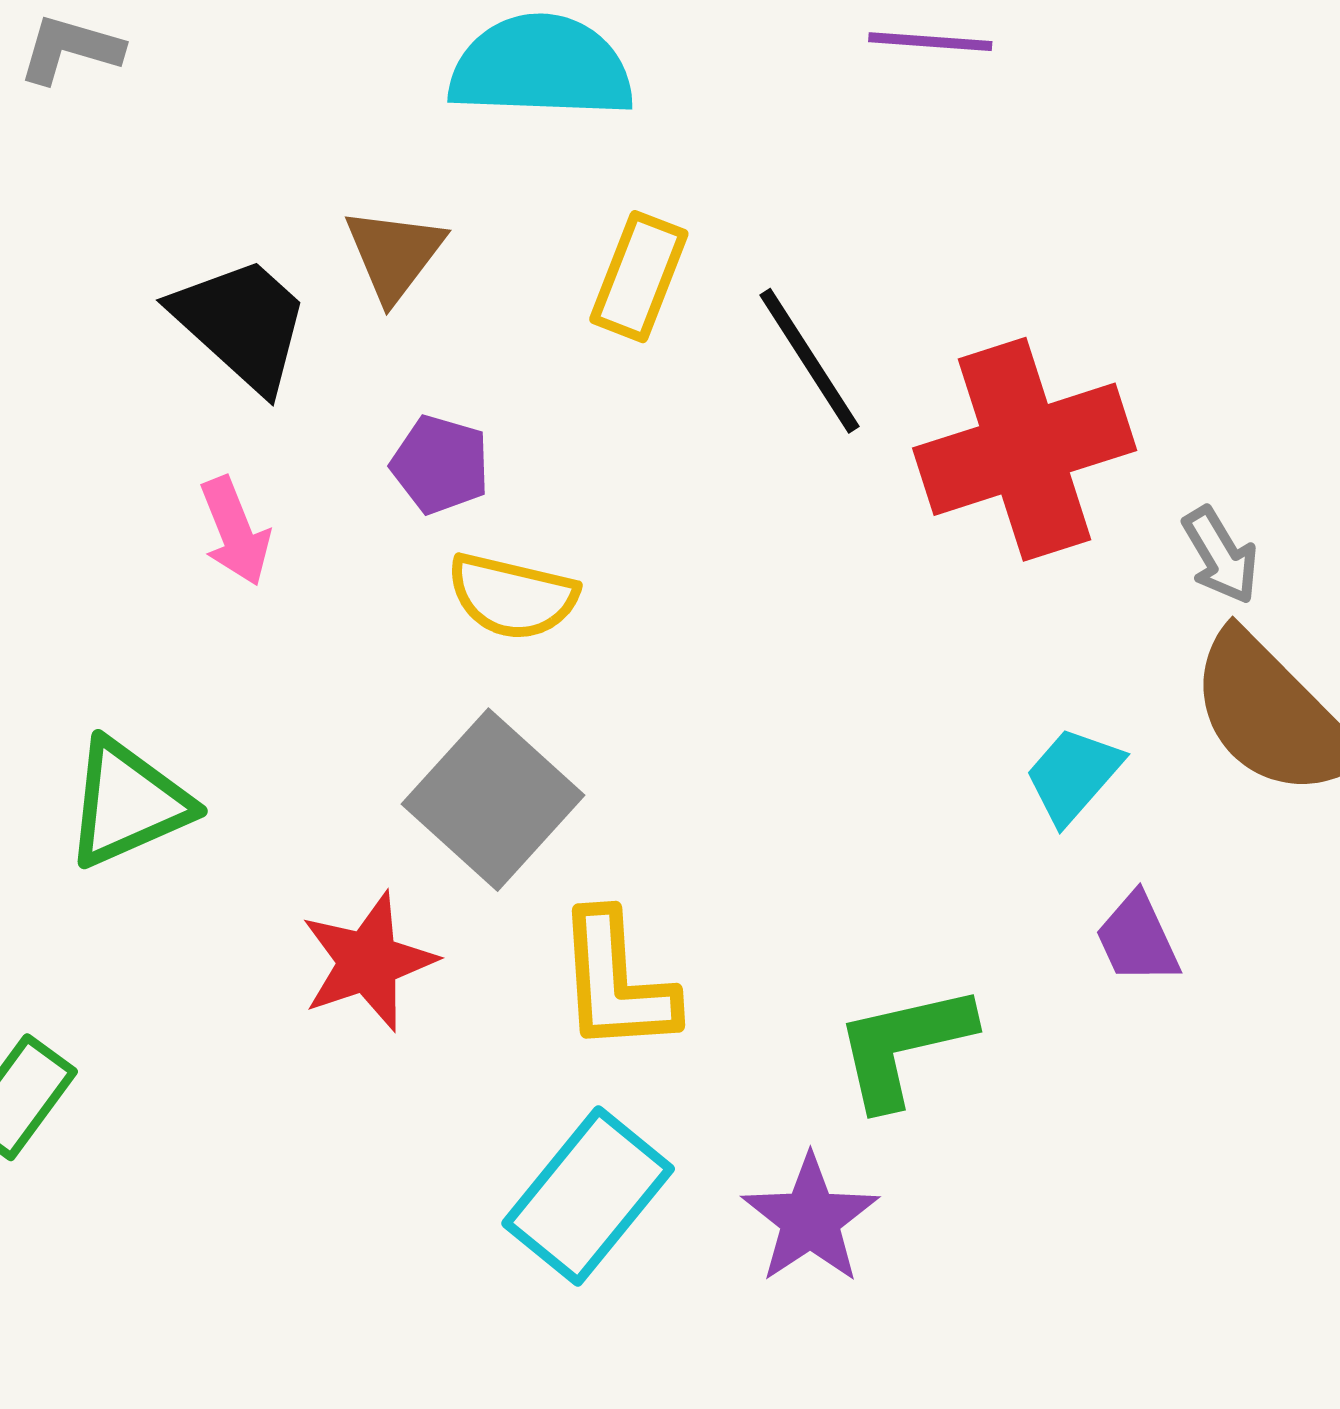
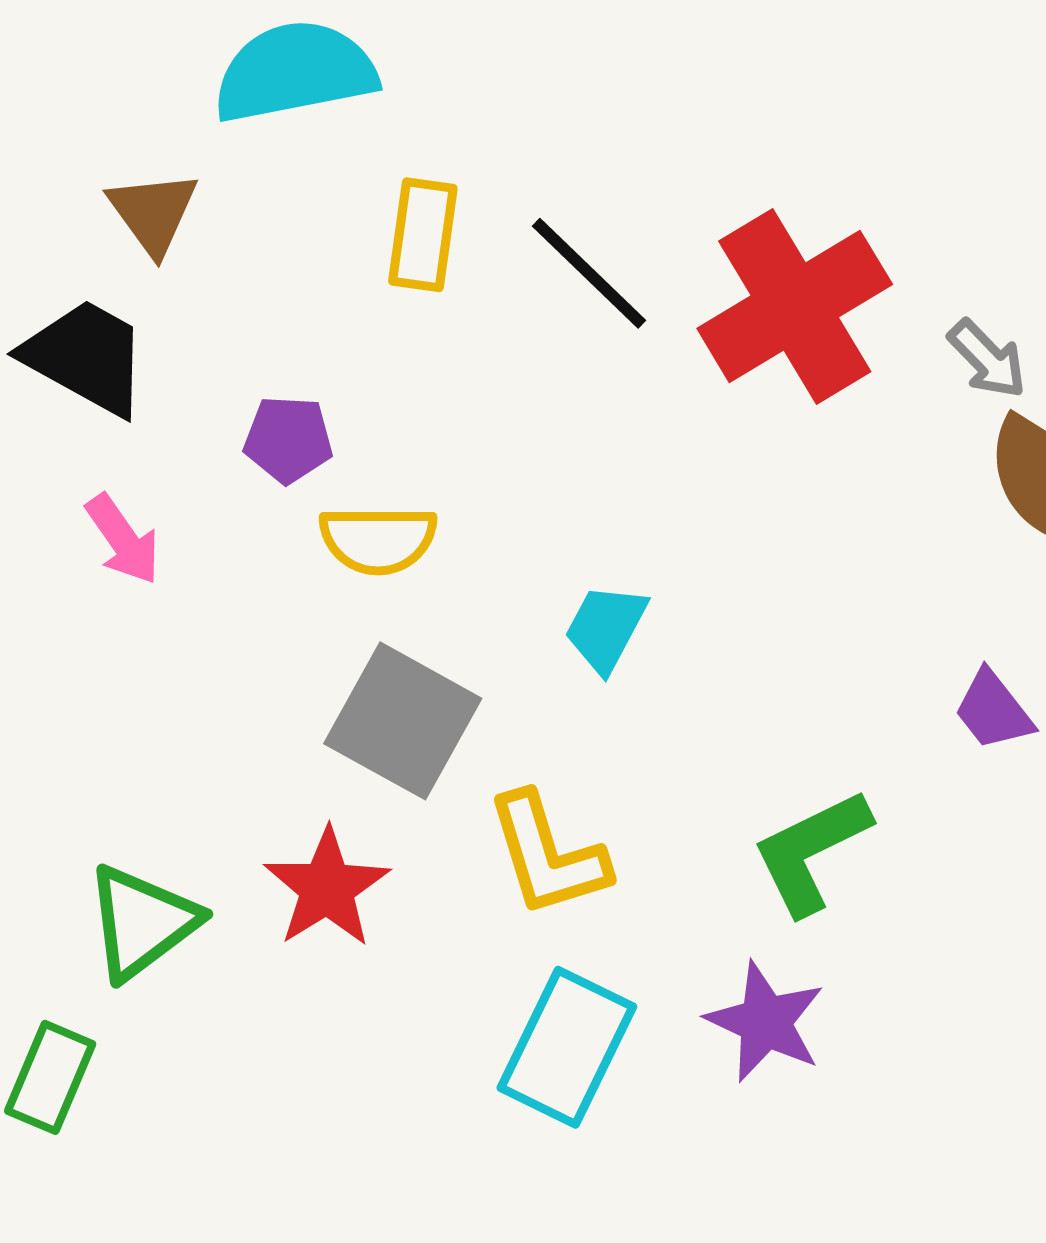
brown triangle: (394, 254) -> (153, 213), moved
cyan trapezoid: (1073, 775) -> (606, 628), moved
green triangle: (128, 803) -> (142, 922), moved

